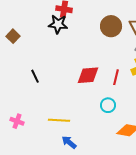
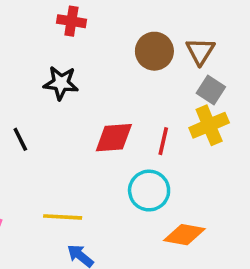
black star: (58, 24) -> (61, 83), moved
cyan circle: (108, 105) -> (149, 191), size x1.5

